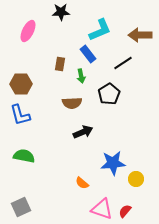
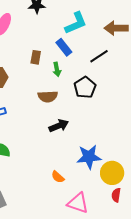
yellow circle: (136, 179) -> (112, 173), size x1.5
red semicircle: (125, 211) -> (116, 195), moved, turned -32

